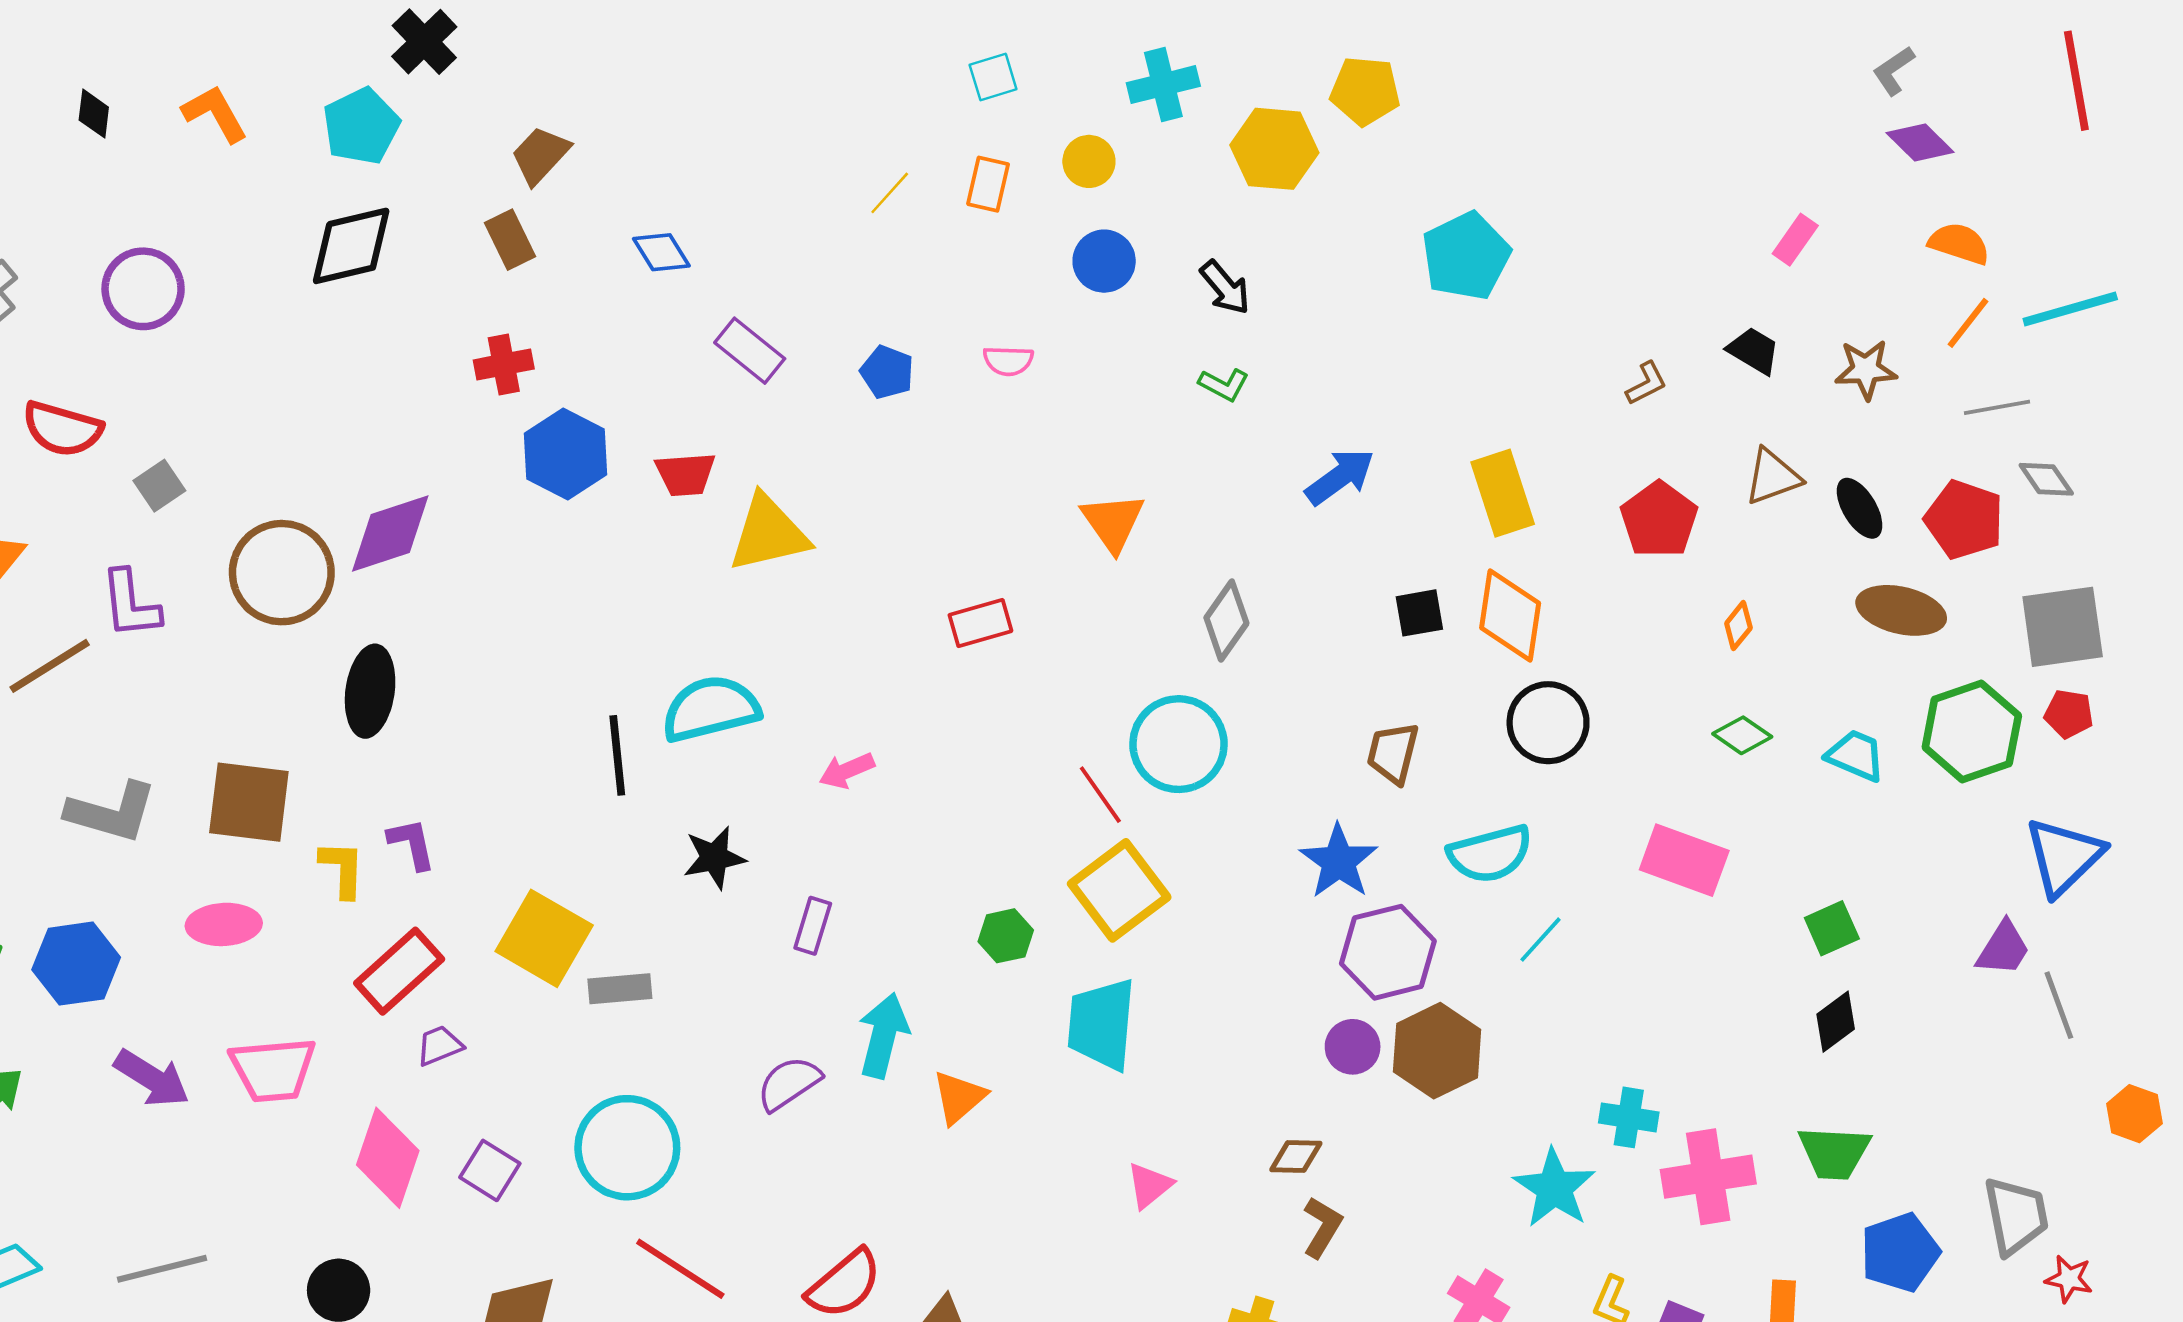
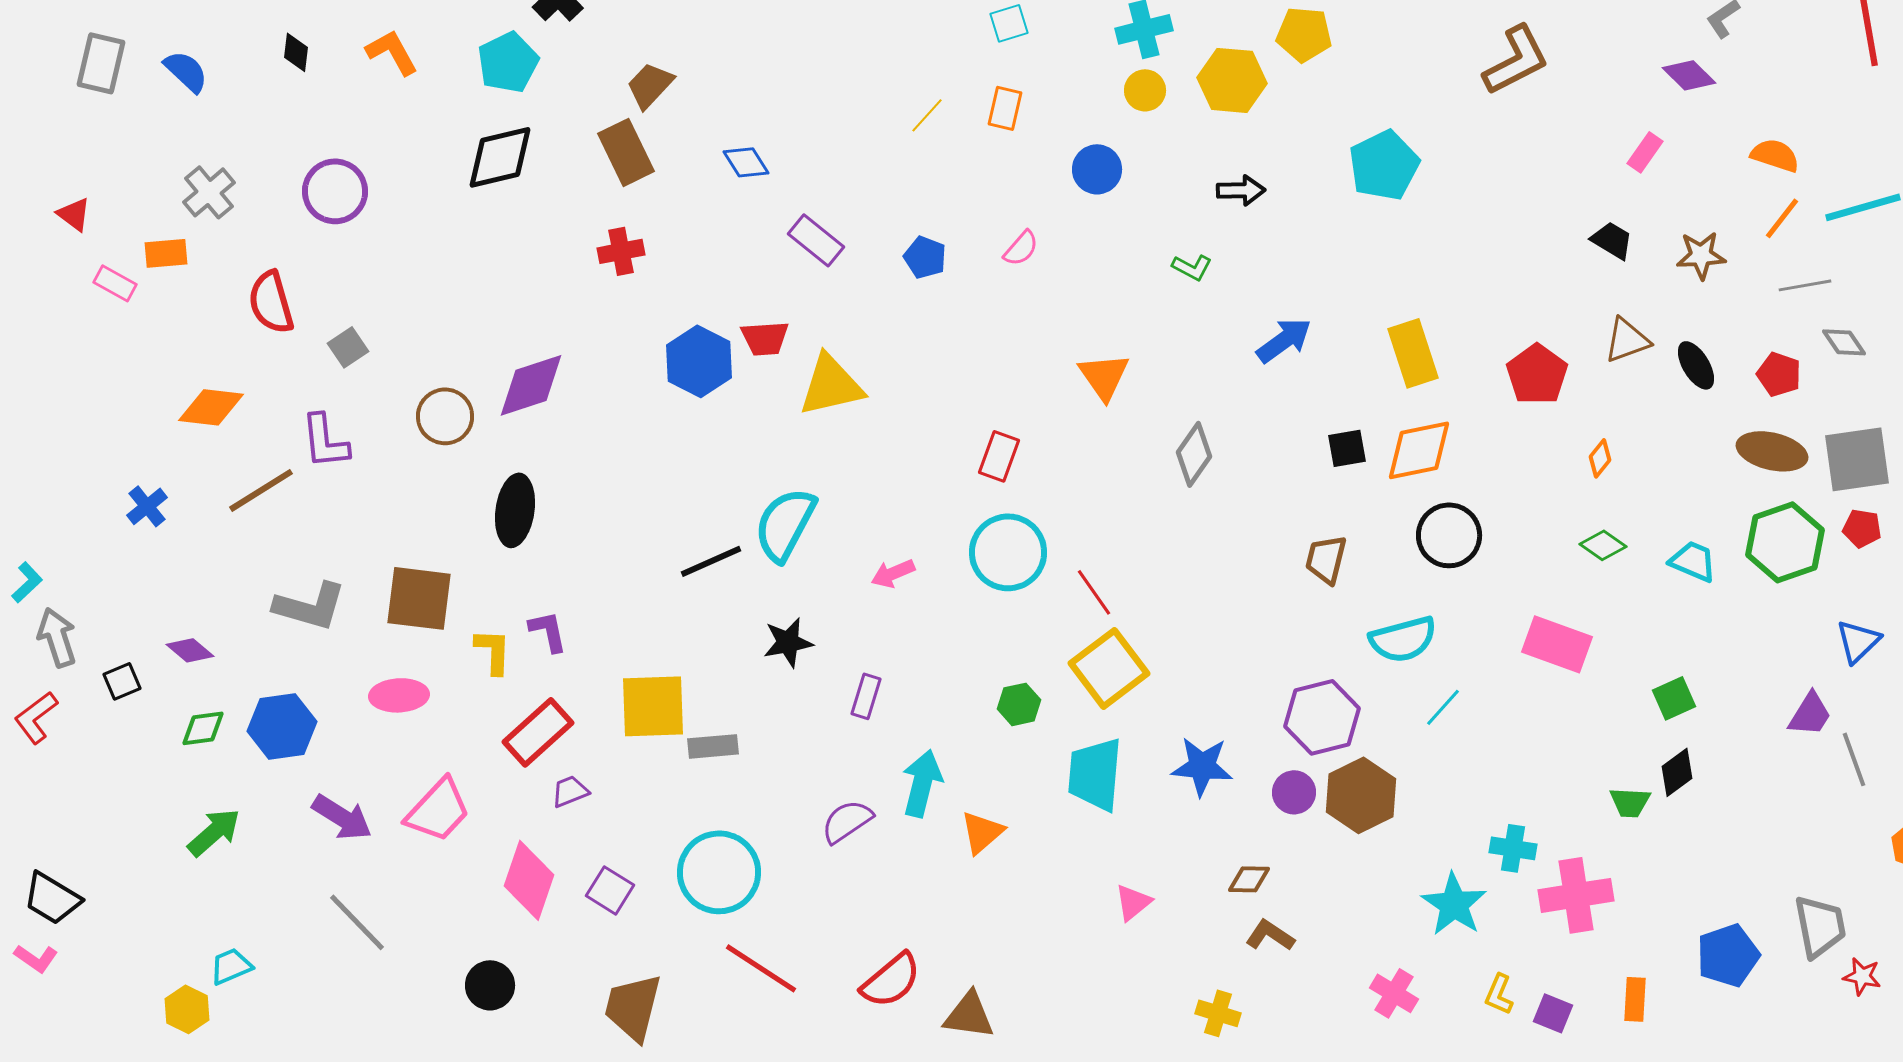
purple diamond: (1920, 143) -> (1689, 75), moved
yellow circle: (1089, 161) -> (1145, 90), moved
brown rectangle: (510, 240) -> (626, 152), size x1.4
black arrow: (1225, 288) -> (1241, 190), moved, turned -51
pink semicircle: (1008, 361) -> (1021, 248), turned -51
brown L-shape: (1646, 383) -> (1516, 60), moved, size x2.0
red semicircle: (62, 429) -> (271, 302), turned 58
blue hexagon: (566, 454) -> (699, 361), moved
red pentagon: (1964, 520) -> (1779, 374), size x0.7
brown circle: (282, 573) -> (445, 416), size x0.7
brown ellipse: (1901, 610) -> (1772, 451), moved
orange diamond: (1510, 615) -> (1419, 450), turned 70
red rectangle: (980, 623) -> (999, 456), turned -54
cyan semicircle: (711, 709) -> (785, 524), turned -48
cyan circle: (1178, 744) -> (1008, 552), moved
black line: (617, 755) -> (711, 561), turned 72
blue triangle: (2064, 856) -> (1858, 641), size x0.7
blue star: (1339, 861) -> (1202, 766), moved, turned -30
yellow square: (544, 938) -> (653, 706), turned -32
pink trapezoid: (273, 1070) -> (438, 810), turned -42
green trapezoid: (1834, 1153) -> (1630, 802), moved, size x0.7
brown L-shape: (1322, 1227) -> (1270, 935), turned -87
gray line: (162, 1269) -> (357, 922), moved, turned 60

